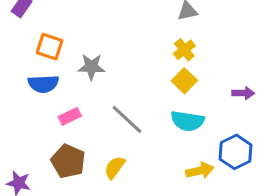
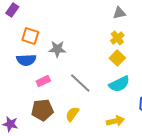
cyan semicircle: (187, 121) -> (119, 84), turned -35
brown pentagon: (68, 161) -> (42, 110), turned -30
yellow arrow: (200, 171) -> (115, 121), moved

